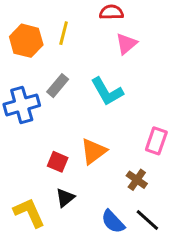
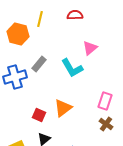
yellow line: (64, 33) -> (40, 19), moved
pink triangle: (126, 44) -> (90, 48), moved
brown cross: (137, 180) -> (106, 124), moved

